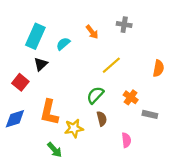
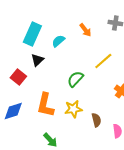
green semicircle: (95, 95) -> (75, 79), moved
brown semicircle: (102, 119) -> (96, 120), moved
yellow star: (74, 128) -> (73, 109), moved

